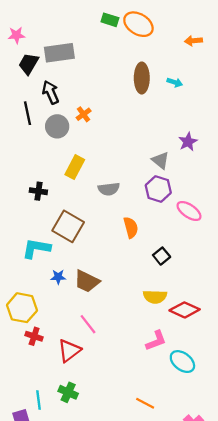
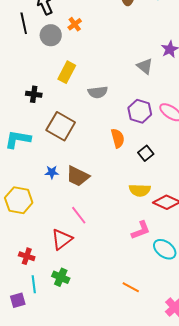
purple hexagon: (158, 189) -> (140, 111), moved
orange semicircle: (131, 227) -> (118, 138), moved
cyan L-shape: (36, 248) -> (18, 139), moved
red cross: (34, 336) -> (27, 256), moved

